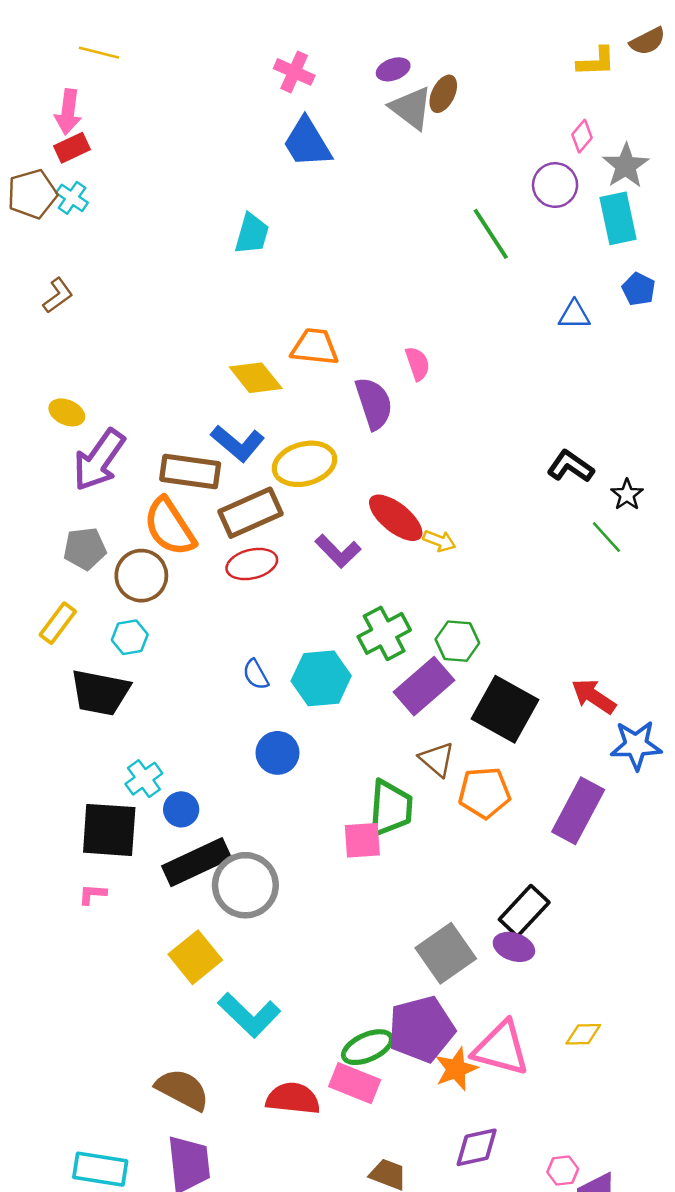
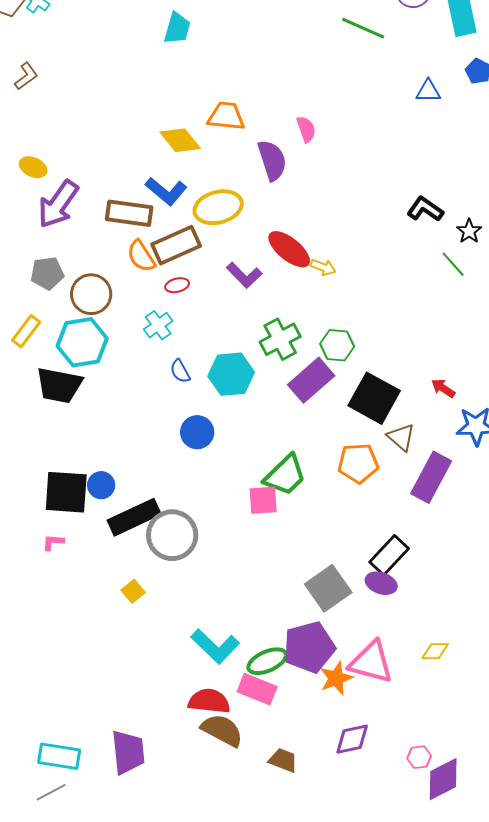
green line: (491, 234) -> (363, 28), turned -33
orange semicircle: (170, 527) -> (141, 256), moved, size x0.7
red ellipse: (252, 564) -> (177, 285), size x0.6
cyan hexagon: (130, 637) -> (82, 342), size x1.8
red arrow: (594, 696) -> (443, 388), size x0.7
brown triangle: (437, 759) -> (401, 437), moved
cyan cross: (144, 779) -> (158, 325), moved
green trapezoid: (391, 808) -> (285, 475), turned 42
blue circle: (181, 809) -> (101, 485), moved
yellow square: (195, 957) -> (133, 591), size x0.6
cyan L-shape: (249, 1015) -> (215, 646), moved
brown semicircle: (182, 1090) -> (222, 730), moved

